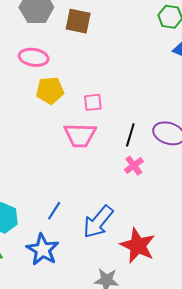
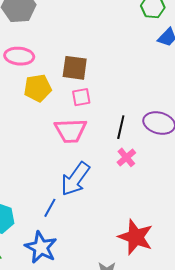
brown square: (78, 21) -> (75, 68), moved
blue arrow: (98, 222) -> (75, 179), moved

